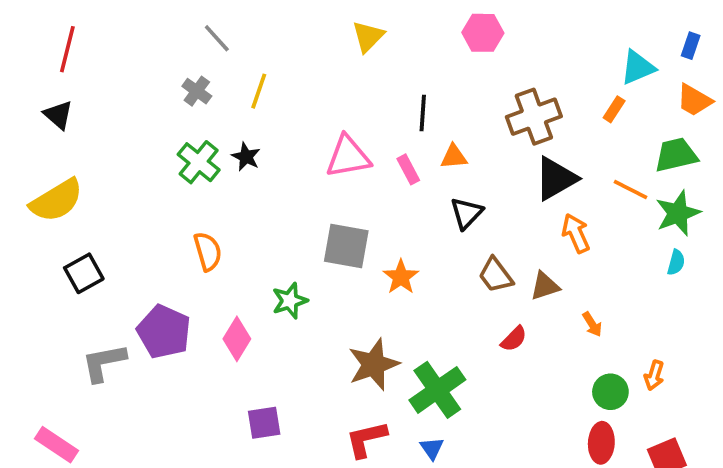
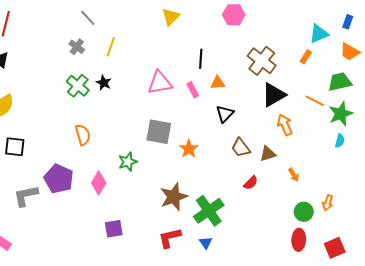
brown cross: (534, 117) -> (262, 61), turned -32
black square: (84, 273) -> (15, 147), turned 35

